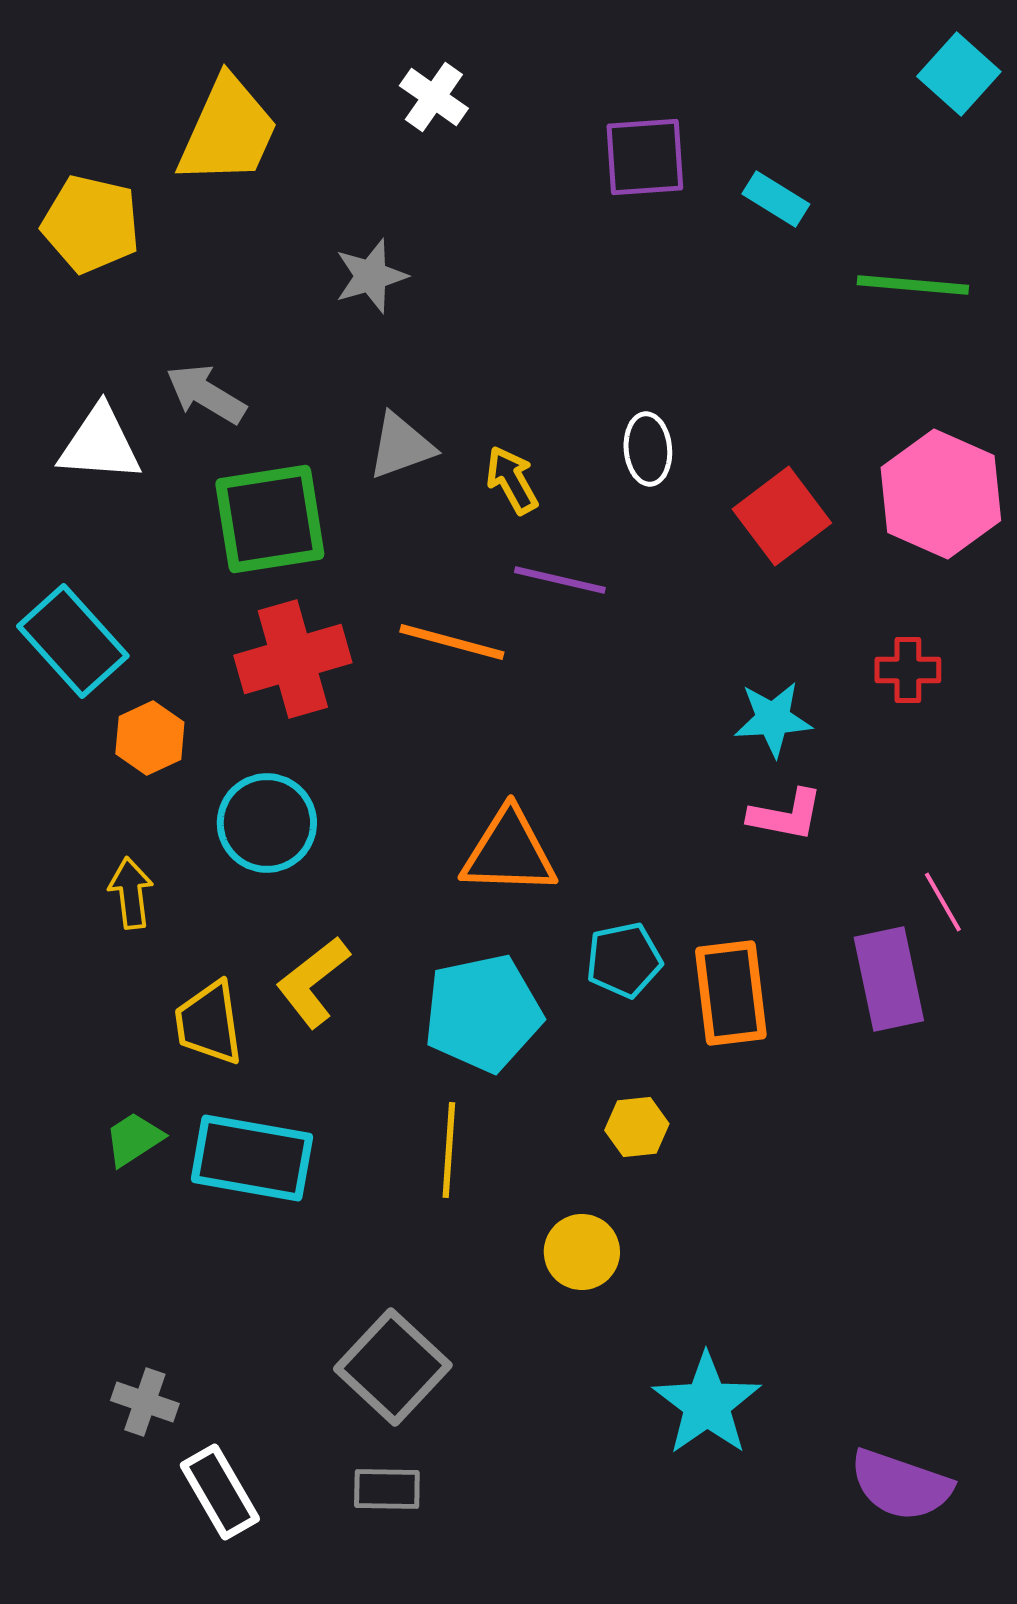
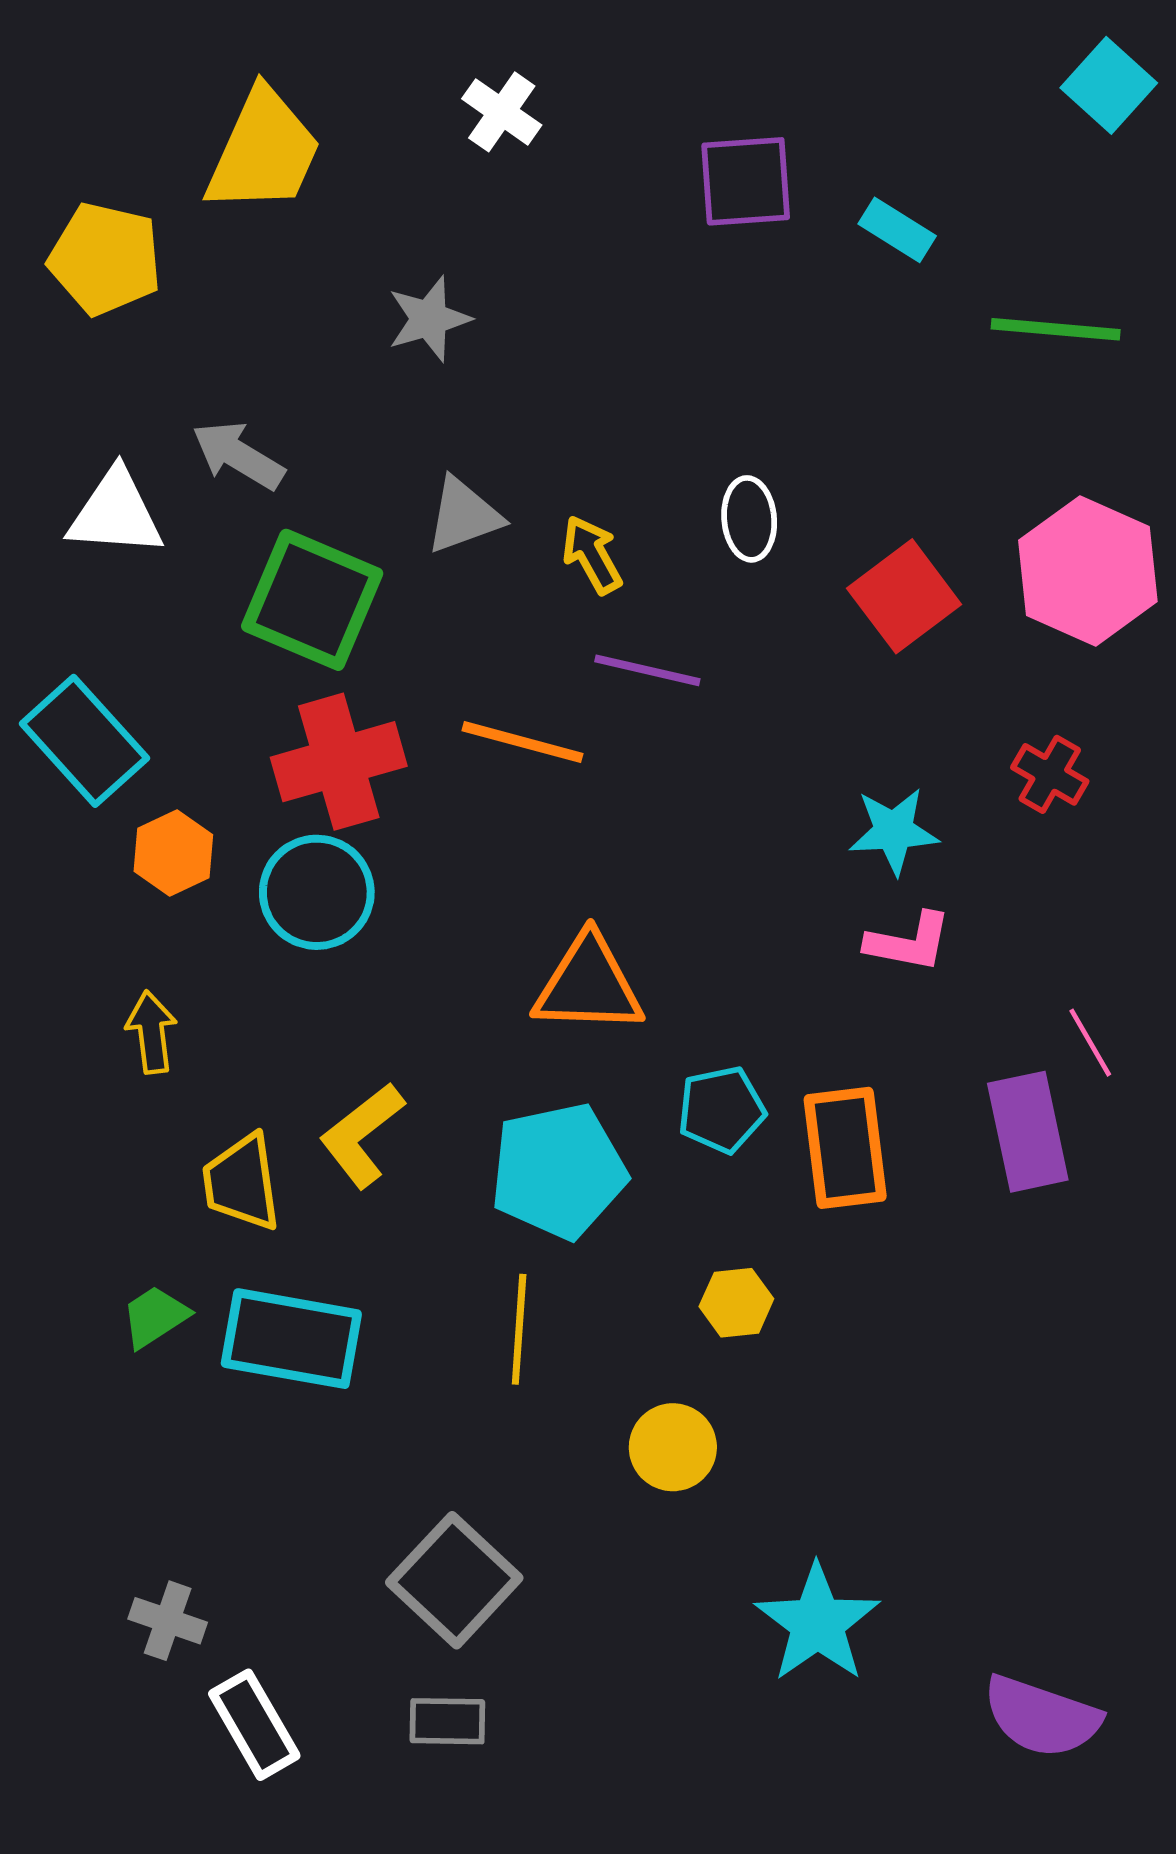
green square: (270, 519) -> (312, 600), turned 32
red cross: (908, 670) -> (1050, 774), turned 30
cyan circle: (267, 823) -> (317, 892), moved

